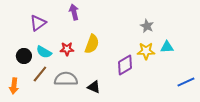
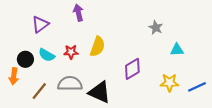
yellow star: (146, 51) -> (169, 83), moved
brown line: (40, 74) -> (39, 91), moved
orange arrow: (14, 86) -> (14, 76), moved
black triangle: (94, 87) -> (100, 92), size x1.6

